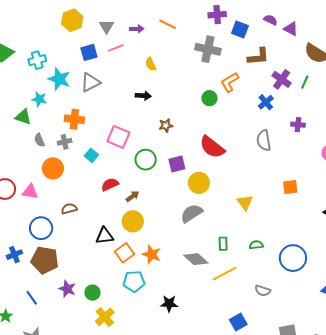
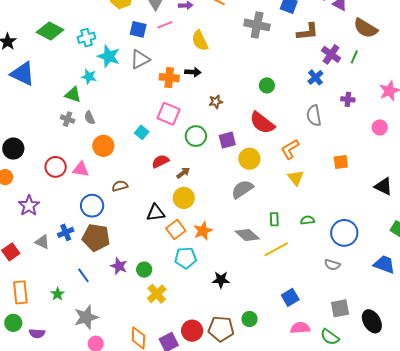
blue square: (89, 52) -> (138, 29), turned 30
yellow semicircle: (151, 64) -> (200, 41), size x1.5
orange L-shape: (230, 82) -> (290, 149), moved
green circle: (209, 98) -> (267, 85), moved
orange cross: (74, 119) -> (169, 78), moved
gray cross: (65, 142) -> (68, 119), moved, turned 32
orange star: (152, 254) -> (203, 231), turned 30
gray semicircle: (263, 291) -> (332, 265), moved

